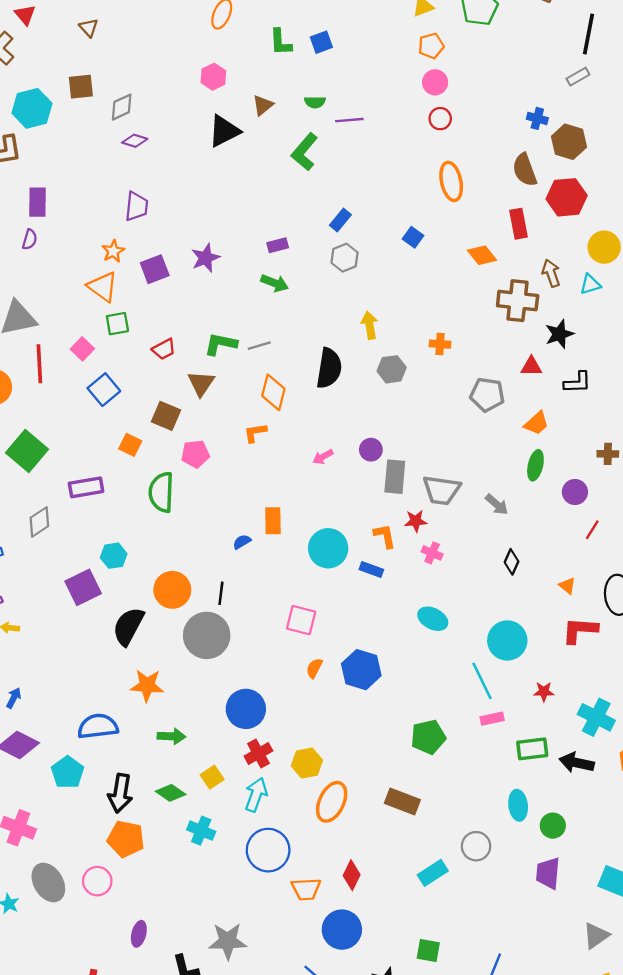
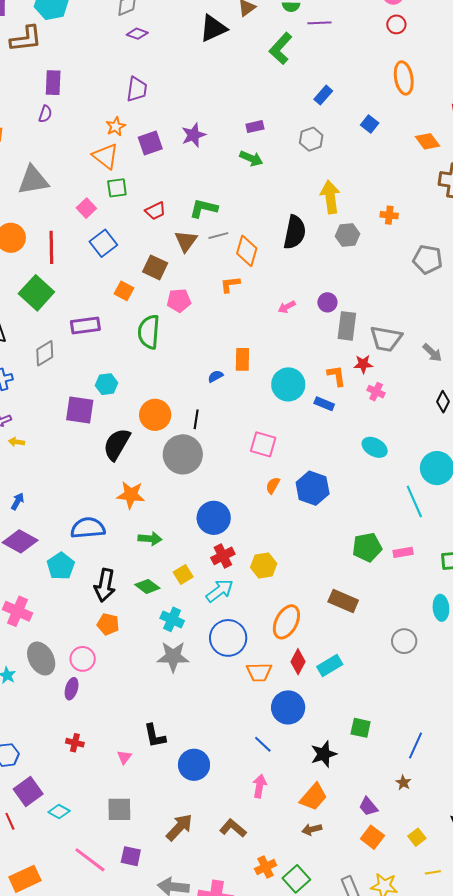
blue rectangle: (340, 220) -> (323, 95), moved
yellow arrow: (370, 325) -> (330, 197), size x1.4
gray line: (259, 346) -> (218, 236), moved
red line: (39, 364) -> (51, 247), moved
purple square: (83, 587) -> (80, 410), turned 32
pink rectangle: (492, 719) -> (403, 552), moved
cyan arrow: (256, 795) -> (220, 591), turned 32
orange ellipse: (332, 802) -> (286, 622), moved
orange pentagon: (126, 839) -> (108, 624), size x0.7
cyan rectangle: (433, 873) -> (330, 665), moved
purple ellipse: (139, 934) -> (72, 689), moved
gray star: (228, 941) -> (173, 657), moved

